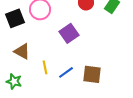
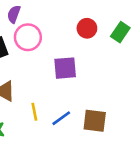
purple square: (69, 33) -> (65, 68), turned 30

